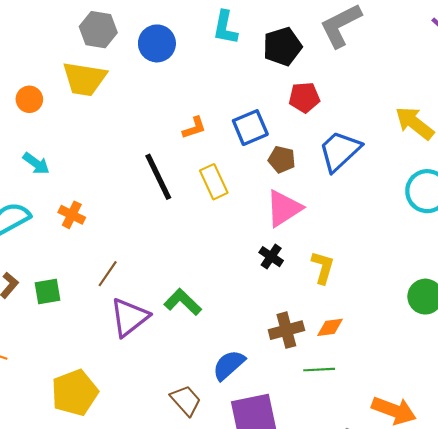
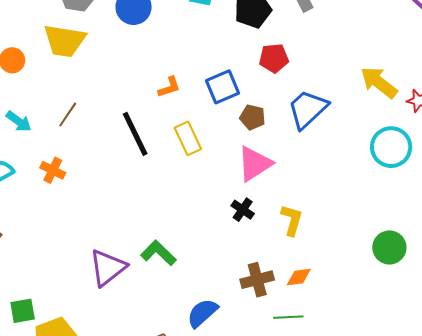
brown line: (108, 274) -> (68, 115), moved
green square: (48, 291) -> (23, 311), moved

